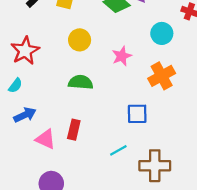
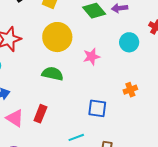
yellow circle: (80, 40) -> (57, 37), size x1.5
orange cross: (162, 76) -> (130, 90), moved, size x0.6

